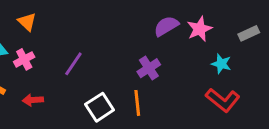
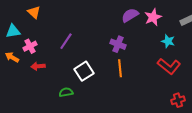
pink cross: (24, 59) -> (30, 46), moved
purple cross: (149, 68) -> (118, 44), turned -35
orange line: (137, 103) -> (120, 68), moved

